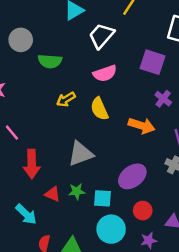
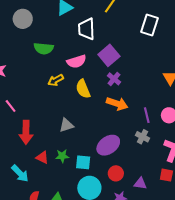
white trapezoid: (101, 36) -> (86, 29), turned -45
gray circle: (21, 40) -> (23, 19), moved
purple square: (152, 62) -> (109, 55), moved, turned 30
pink semicircle: (105, 73) -> (76, 61), moved
purple cross: (163, 99) -> (114, 79), moved
gray triangle: (81, 154) -> (66, 125), size x0.7

